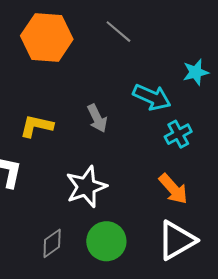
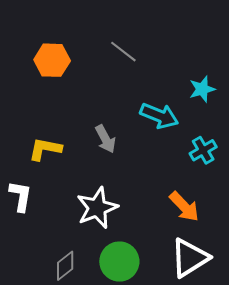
orange hexagon: (47, 37) -> (52, 60), size x0.7
cyan cross: (178, 134) -> (203, 150), moved

